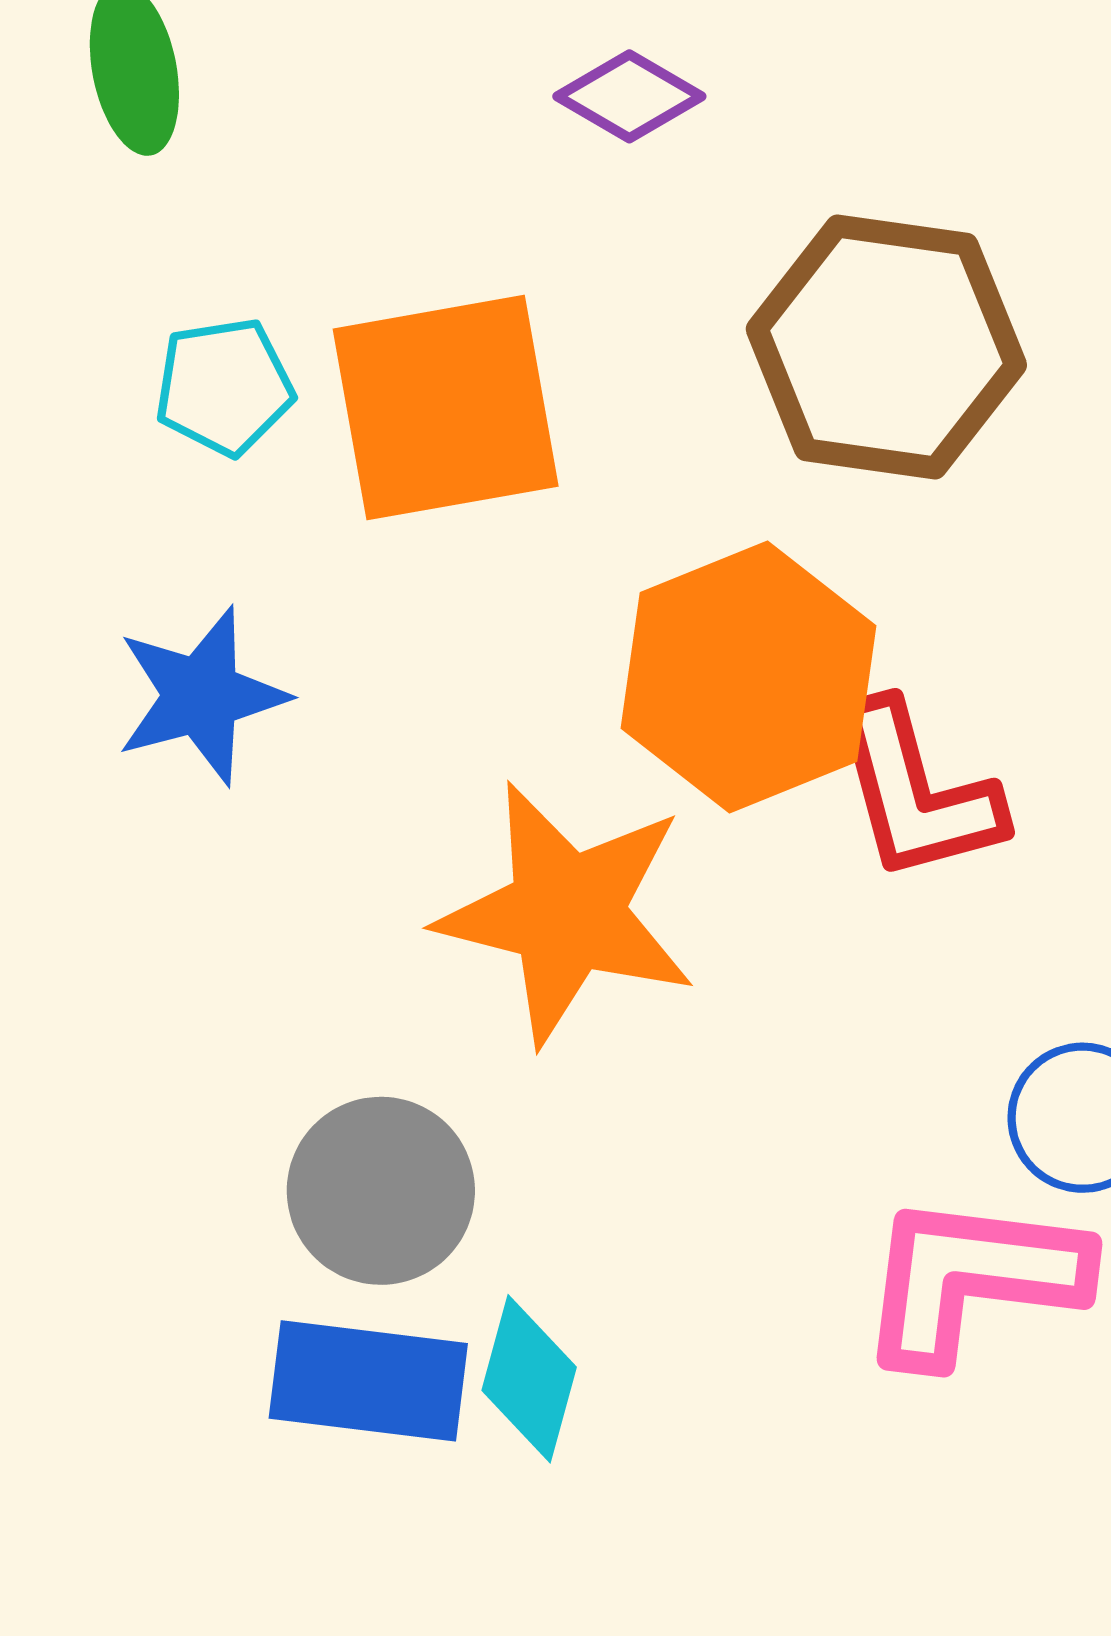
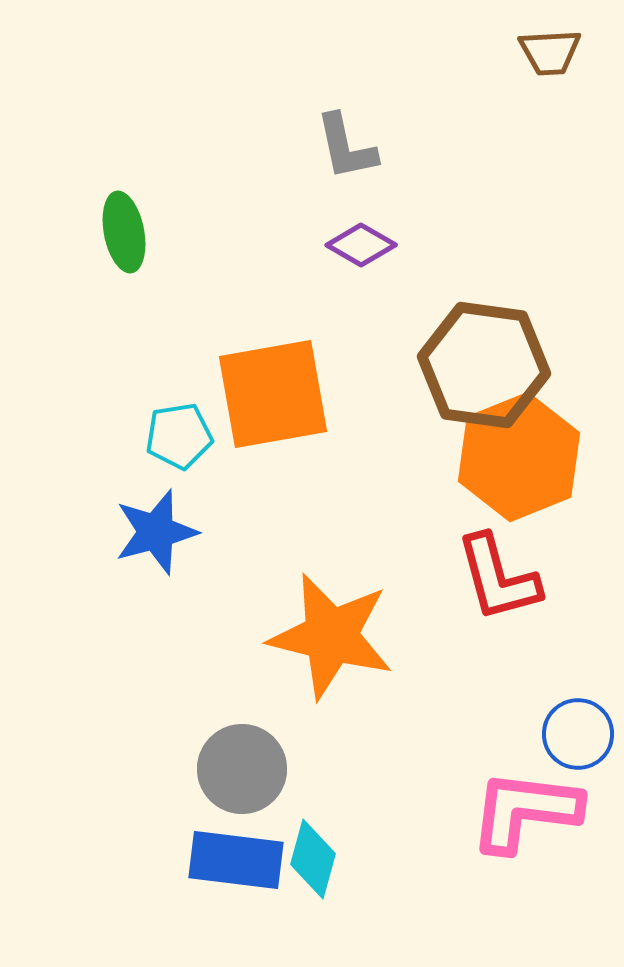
cyan pentagon: (224, 387) -> (179, 436), moved
orange hexagon: (748, 677) -> (519, 457), moved

